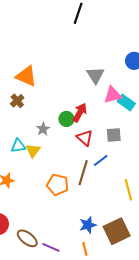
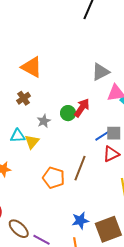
gray triangle: (95, 75) -> (101, 72), turned 30
brown cross: (17, 101) -> (24, 98), moved
red triangle: (85, 138) -> (111, 154), moved, turned 48
blue line: (101, 160) -> (102, 136), moved

